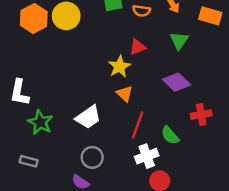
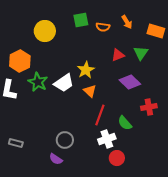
orange hexagon: (34, 19) -> (20, 61), moved
green triangle: (179, 41) -> (141, 53), moved
red triangle: (138, 47) -> (118, 55), moved
white trapezoid: (88, 117) -> (64, 83), moved
green star: (40, 122) -> (38, 82), moved

